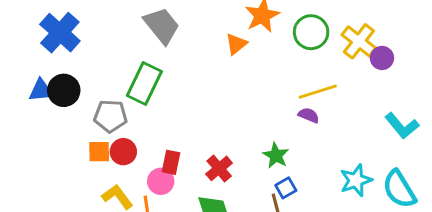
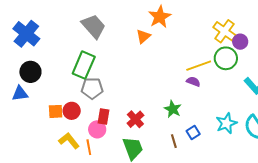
green circle: (311, 32) -> (226, 58), moved
blue triangle: (41, 90) -> (20, 94), moved
gray pentagon: (110, 116) -> (92, 88), moved
blue square: (286, 188) -> (193, 133), moved

